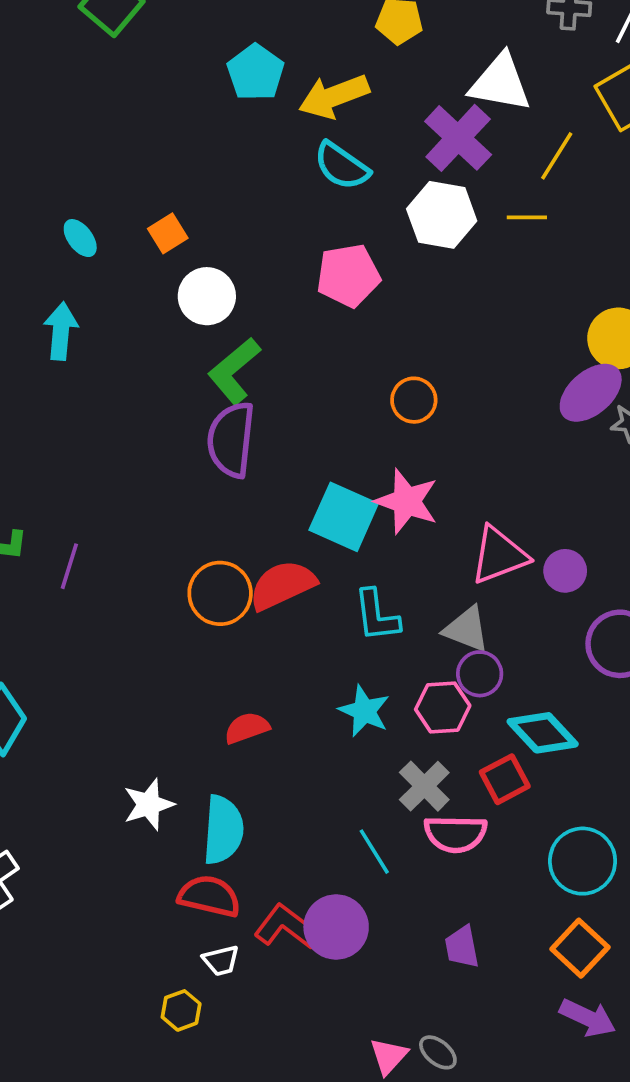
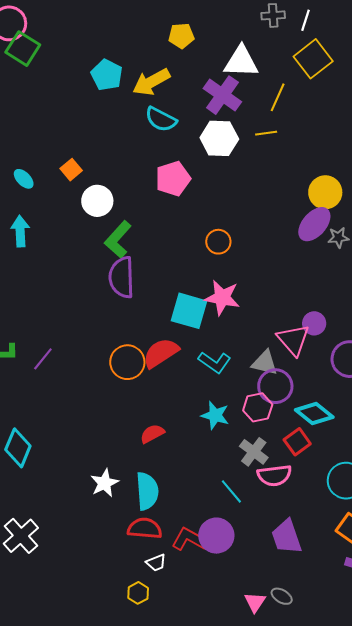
pink triangle: (499, 555) -> (293, 340), moved, turned -42
purple line: (69, 566) -> (43, 359), turned 30
cyan L-shape: (377, 615) -> (215, 362), turned -40
purple circle: (480, 674) -> (275, 386), size x1.4
purple trapezoid: (462, 947) -> (287, 537), size x1.5

